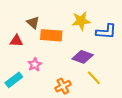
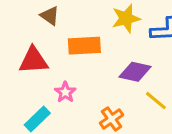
brown triangle: (33, 23) -> (50, 16), moved
red triangle: (16, 41) -> (33, 60), size x1.5

